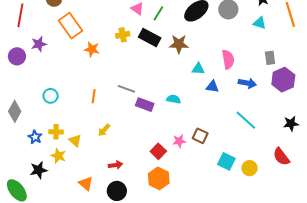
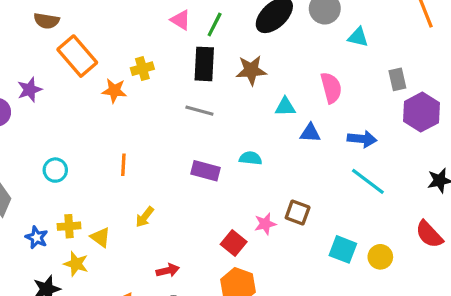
cyan triangle: (260, 23) -> (358, 37), moved
yellow cross: (123, 35) -> (142, 69), moved
black rectangle: (150, 37) -> (204, 64), turned 70
blue arrow: (247, 83) -> (362, 139), moved
gray line: (126, 89) -> (199, 111), moved

